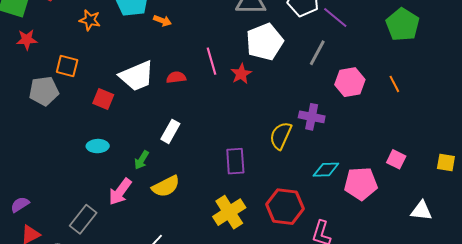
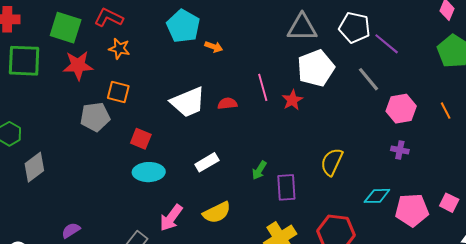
orange star: (90, 20) -> (119, 49), moved
red star: (27, 40) -> (78, 65), size x1.4
gray line: (317, 53) -> (368, 79), turned -68
red square: (103, 99) -> (141, 139), moved
purple cross: (312, 117) -> (400, 150), moved, size x0.7
white rectangle: (170, 131) -> (207, 162), moved, turned 30
cyan ellipse: (98, 146) -> (149, 172), size x1.4
pink square: (396, 159) -> (449, 203), moved
green arrow: (142, 160) -> (259, 170), moved

